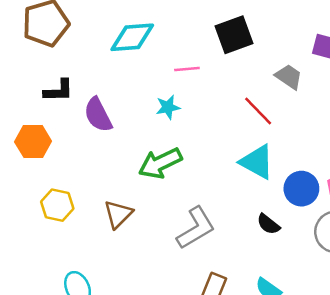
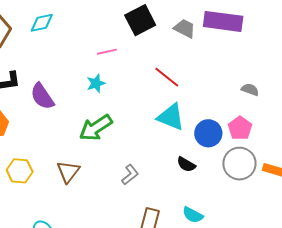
cyan diamond: (132, 37) -> (42, 23), moved, size x0.7
gray trapezoid: (289, 77) -> (185, 28), moved
gray L-shape: (196, 228) -> (130, 175), size x0.6

